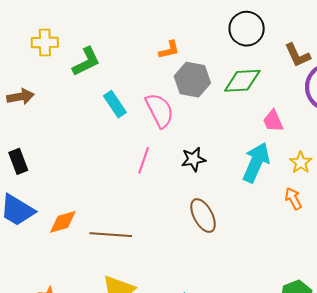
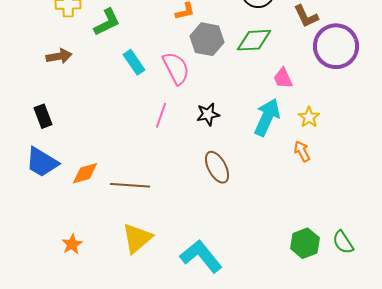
brown arrow: (20, 97) -> (59, 56), moved

